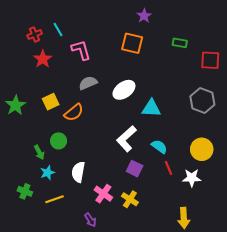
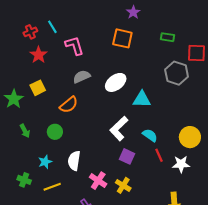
gray hexagon: (202, 100) -> (177, 73), moved
yellow square: (51, 102) -> (38, 88), moved
green arrow: (39, 152) -> (25, 131), moved

